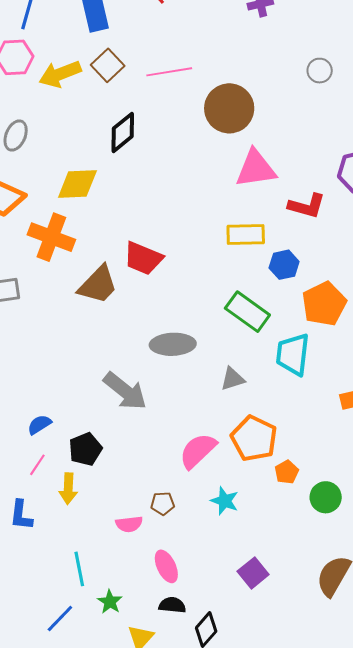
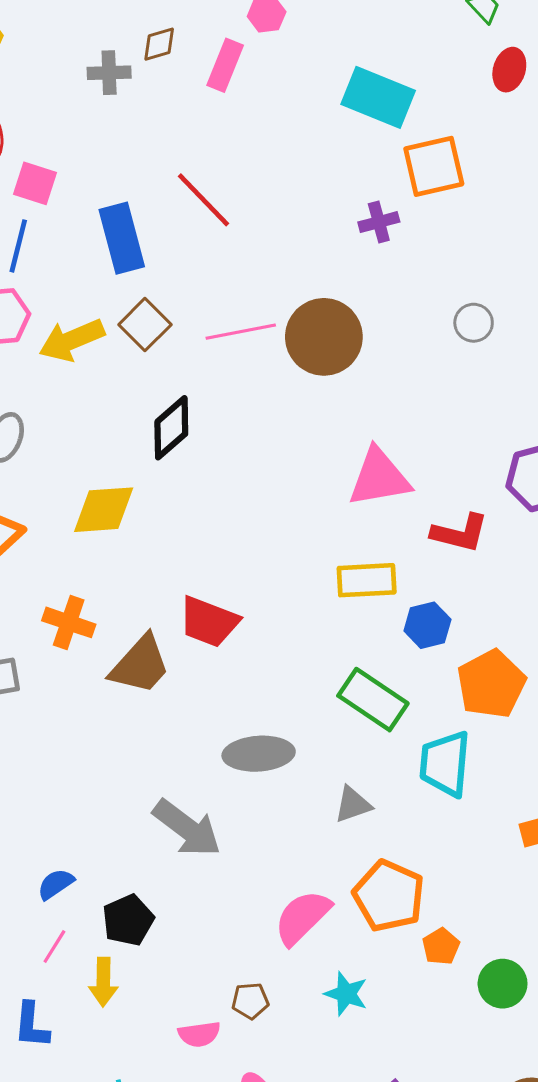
brown circle: (229, 108) -> (324, 337), moved
orange cross: (51, 237) -> (69, 622), moved, size x0.7

